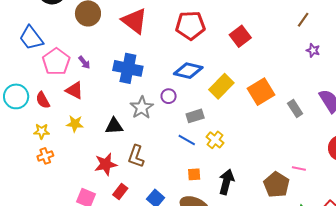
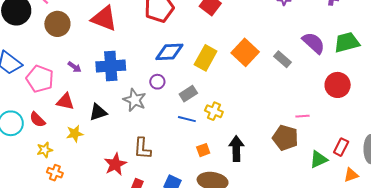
purple arrow: (84, 62) -> (75, 67), moved
black triangle: (114, 126) -> (98, 112), moved
orange cross: (45, 156) -> (55, 173), turned -35

